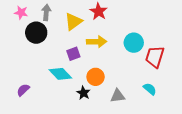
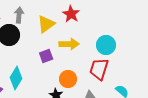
red trapezoid: (155, 57) -> (99, 69), moved
cyan diamond: (60, 74) -> (16, 78), moved, turned 75

